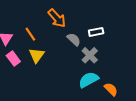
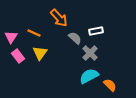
orange line: (30, 34) -> (34, 33), turned -32

